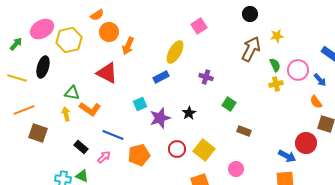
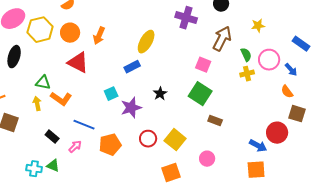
pink square: (199, 26) -> (203, 65), moved, turned -35
orange circle: (109, 32) -> (70, 33), moved
yellow star: (277, 36) -> (258, 26), moved
purple cross: (206, 77) -> (186, 18), moved, size x1.5
green square: (229, 104) -> (200, 94), size x1.6
black star: (189, 113) -> (160, 94), moved

